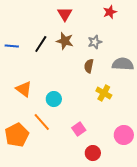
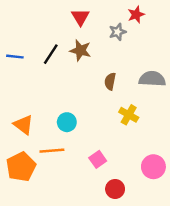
gray star: (95, 42) -> (118, 32), moved
orange triangle: (24, 89) -> (24, 125), moved
orange line: (42, 122) -> (52, 151), turned -54

